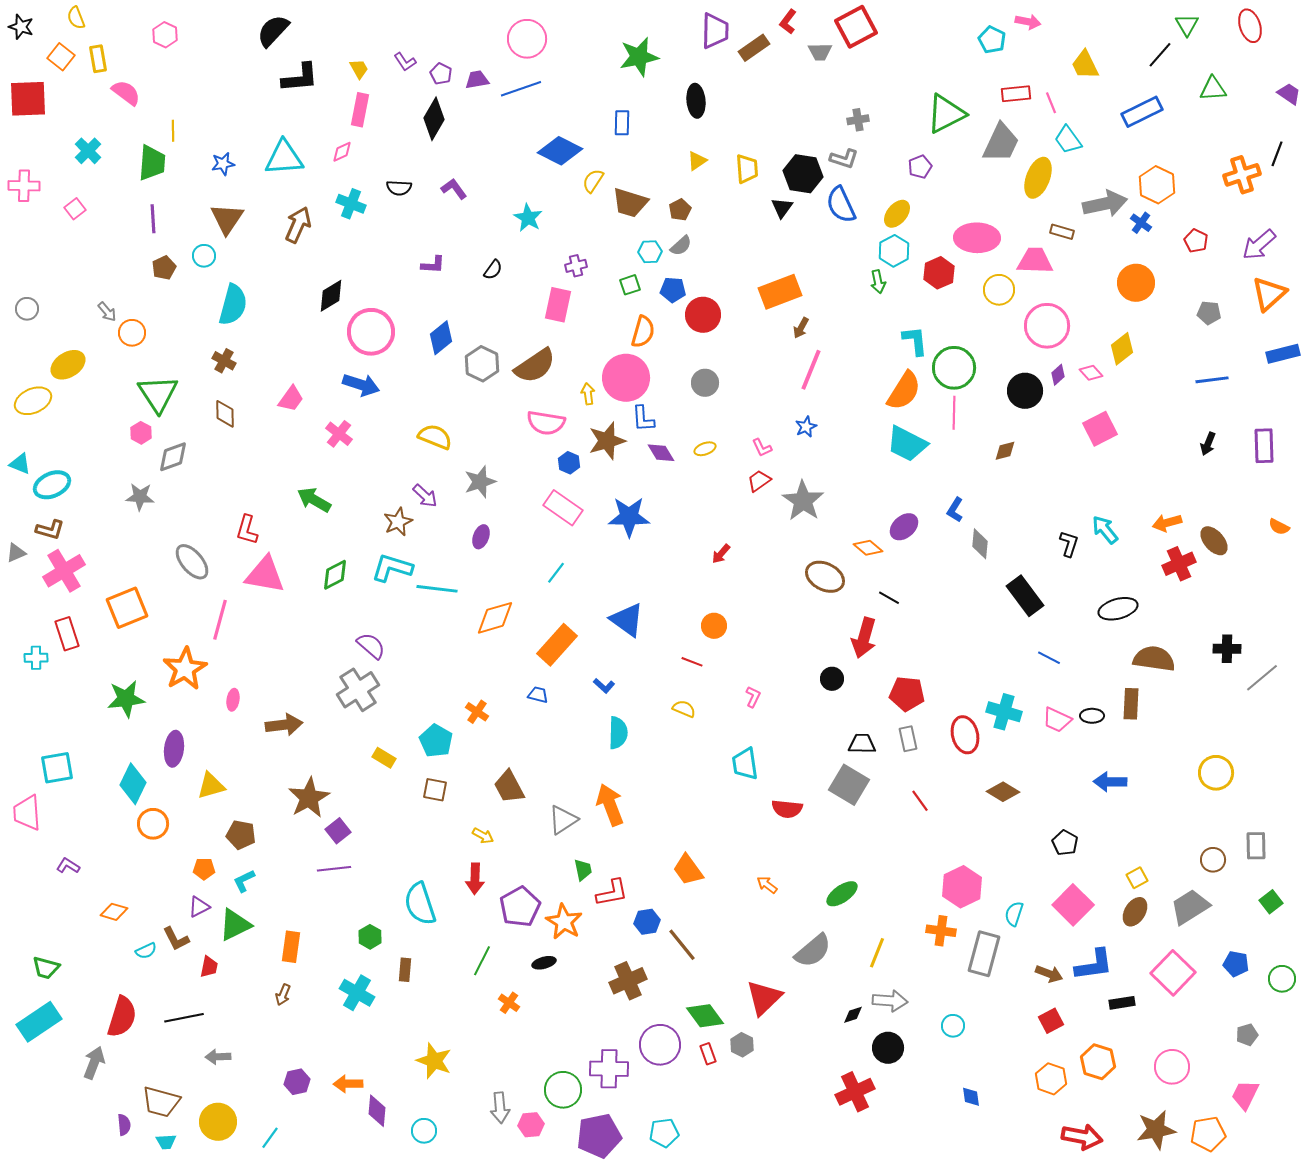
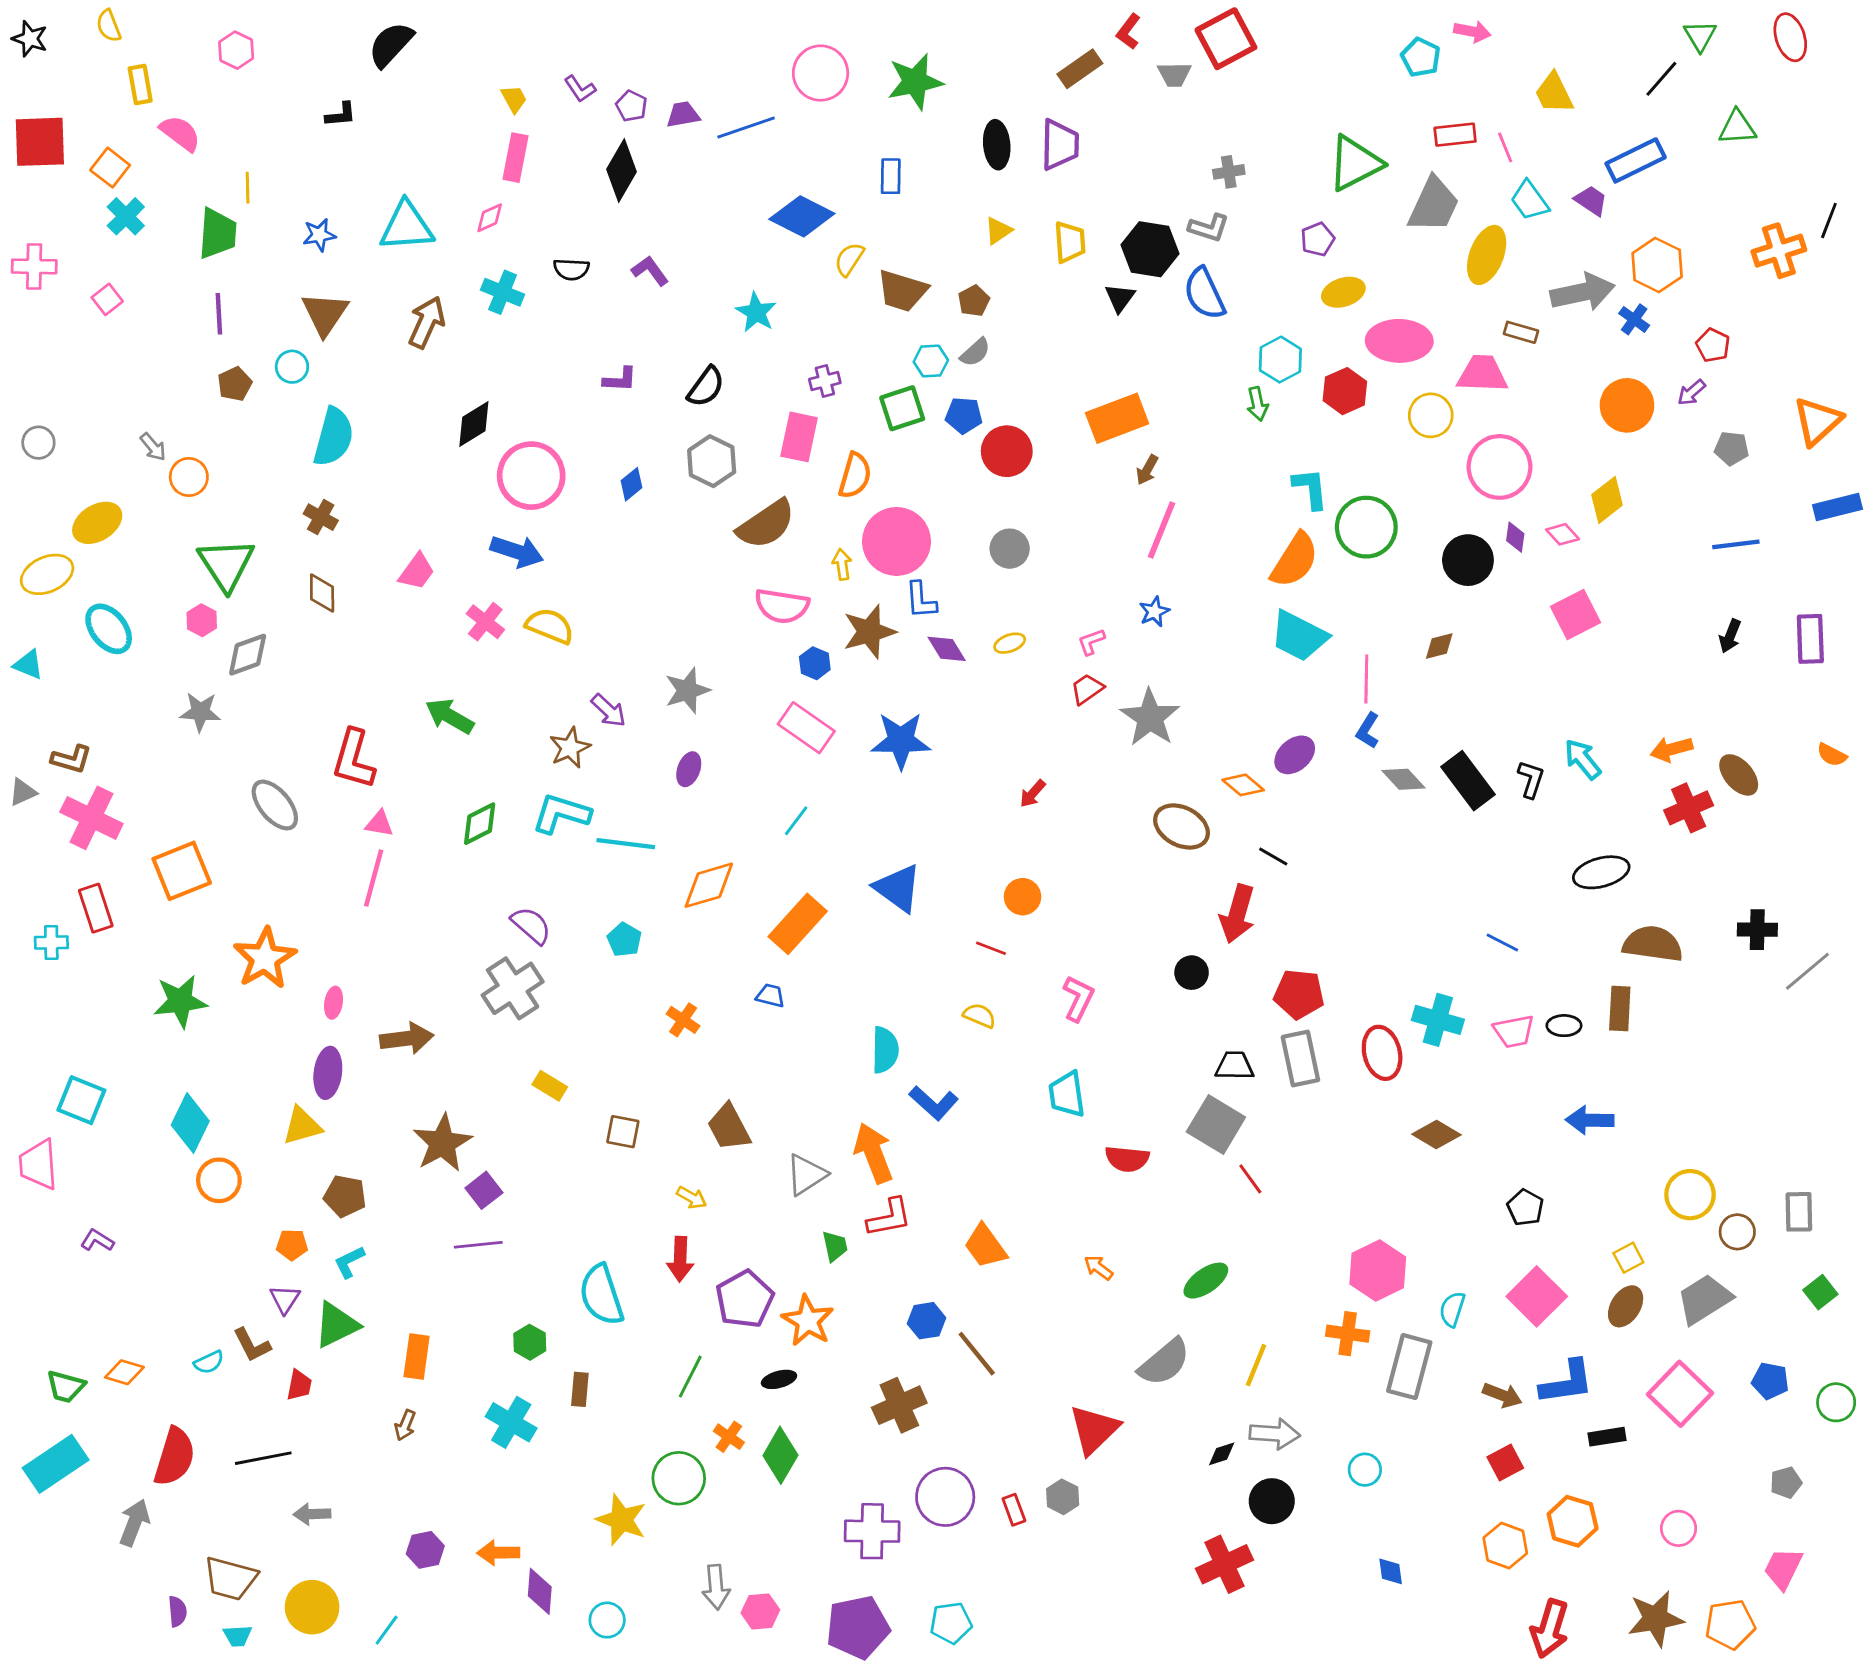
purple trapezoid: (715, 31) -> (1060, 145), moved
pink circle: (527, 39) -> (821, 73), moved
orange square: (61, 57) -> (110, 168), moved
black L-shape: (300, 78) -> (341, 115), moved, size x0.6
purple trapezoid: (1289, 94) -> (1591, 201), moved
yellow ellipse: (897, 214) -> (1343, 292), moved, turned 32
purple arrow: (1259, 245) -> (1691, 392), moved, size x0.6
black semicircle: (493, 270) -> (706, 387), size x1.4
green square: (630, 285) -> (902, 408), size x1.5
orange semicircle: (643, 332) -> (855, 476), moved
blue diamond: (441, 338) -> (631, 484), size x0.7
gray hexagon: (482, 364) -> (712, 461), moved
purple diamond: (1058, 375) -> (1515, 537), turned -40
pink line: (954, 413) -> (1366, 679), moved
yellow semicircle: (435, 437) -> (550, 626), moved
pink L-shape: (762, 448) -> (1091, 642), turned 95
cyan ellipse: (52, 485) -> (109, 629), moved, turned 75
red L-shape: (247, 530) -> (354, 759), size x1.4
gray diamond: (980, 544) -> (1404, 779), turned -48
pink cross: (64, 571) -> (91, 818), turned -33
pink triangle: (265, 575) -> (379, 824), size x0.5
black rectangle: (1025, 596) -> (1468, 781), moved
pink line: (220, 620) -> (374, 878), moved
blue L-shape: (604, 686) -> (934, 1103), moved, size x1.6
pink L-shape: (753, 697) -> (1078, 998), size x1.5
pink trapezoid: (1057, 720) -> (1514, 1031), turned -36
gray rectangle: (908, 739) -> (1300, 1059), size x1.5
cyan pentagon: (436, 741) -> (624, 940), moved, size x0.7
purple ellipse: (174, 749) -> (328, 1073), moved
cyan square: (57, 768) -> (81, 1100), turned 32
yellow circle: (1216, 773) -> (1690, 1195), moved
red line: (920, 801) -> (1250, 1179), moved
red L-shape: (612, 893) -> (889, 1218), moved
purple triangle: (199, 907) -> (285, 1299), turned -30
orange diamond: (114, 912) -> (124, 1372), moved
green diamond: (705, 1016) -> (780, 1455), moved, turned 66
pink circle: (1172, 1067) -> (1679, 1528), size x0.7
green circle: (563, 1090) -> (679, 1478), moved
red arrow: (1082, 1137) -> (1550, 1629), turned 96

